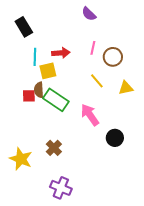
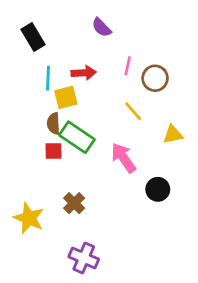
purple semicircle: (89, 14) -> (102, 27), moved
yellow triangle: (126, 88) -> (173, 134), moved
red square: (29, 96) -> (54, 151), moved

